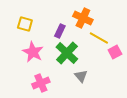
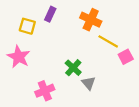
purple rectangle: (60, 31) -> (50, 14), moved
pink star: (33, 52) -> (19, 57), moved
green cross: (67, 53) -> (73, 68), moved, size x0.7

